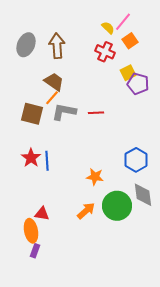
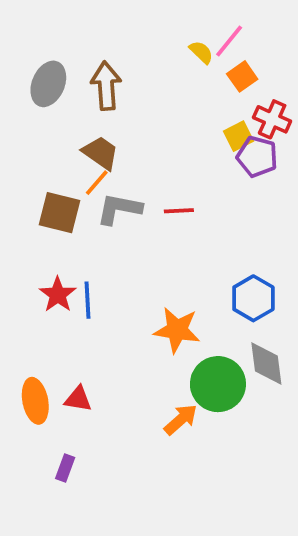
red cross: (105, 52) -> (272, 119), moved
orange star: (95, 177) -> (177, 330), size x1.4
orange arrow: (86, 211) -> (181, 419), moved
orange ellipse: (31, 231) -> (35, 401), moved

